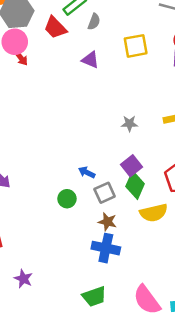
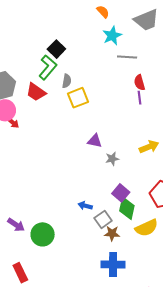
yellow square: (136, 46) -> (78, 98), moved
purple triangle: (90, 60) -> (95, 141), moved
green circle: (67, 199) -> (43, 234), moved, size x1.5
brown star: (107, 222) -> (112, 233), moved

